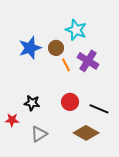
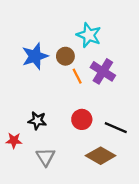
gray triangle: (39, 134) -> (45, 157), turned -30

